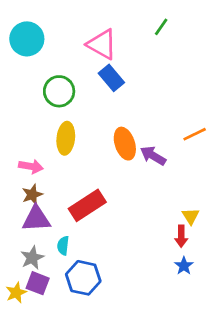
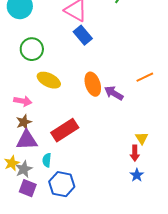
green circle: (59, 91) -> (32, 49), moved
yellow ellipse: (66, 138) -> (49, 80), turned -70
yellow star: (16, 293) -> (12, 163), moved

